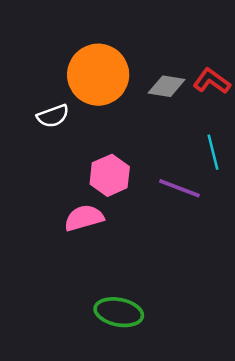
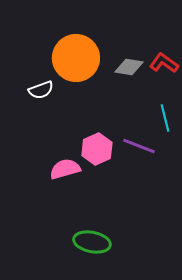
pink hexagon: (110, 175) -> (97, 149), moved

